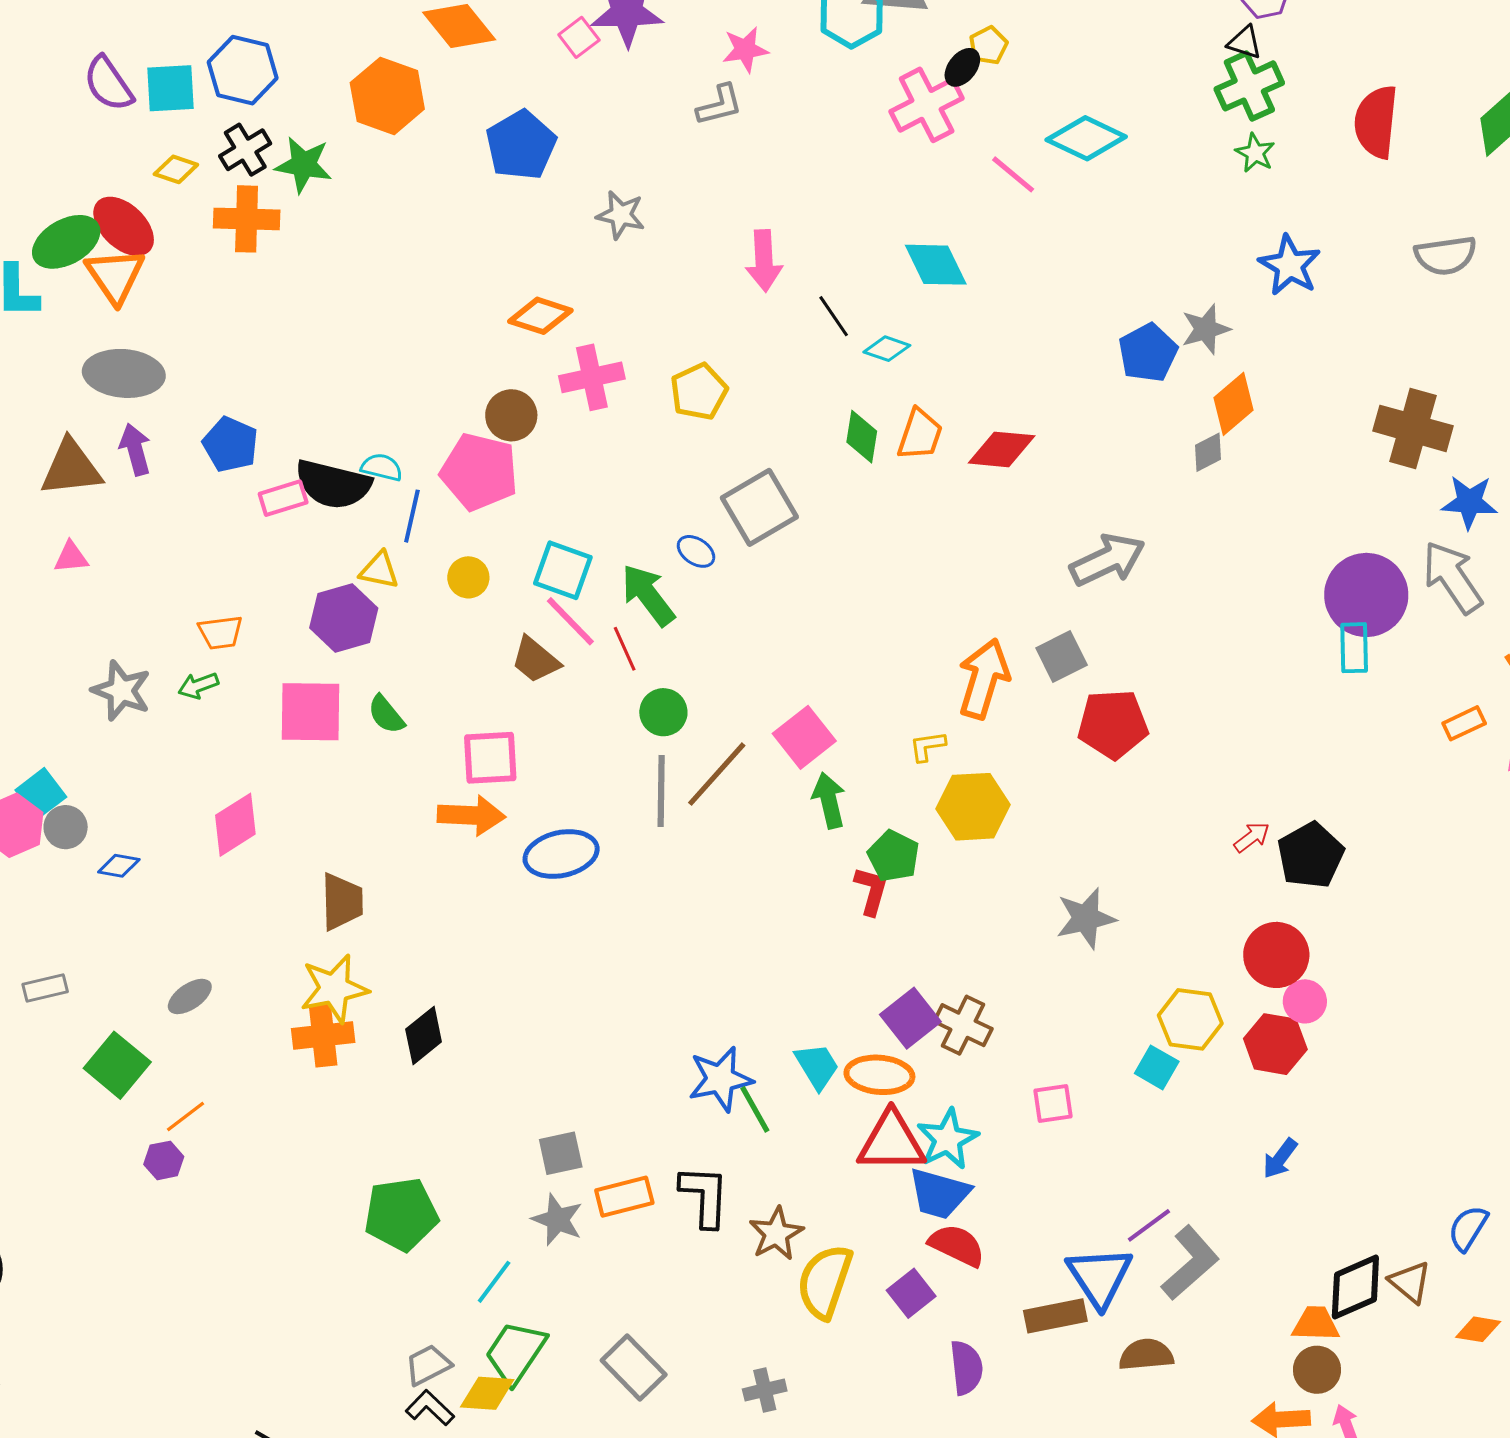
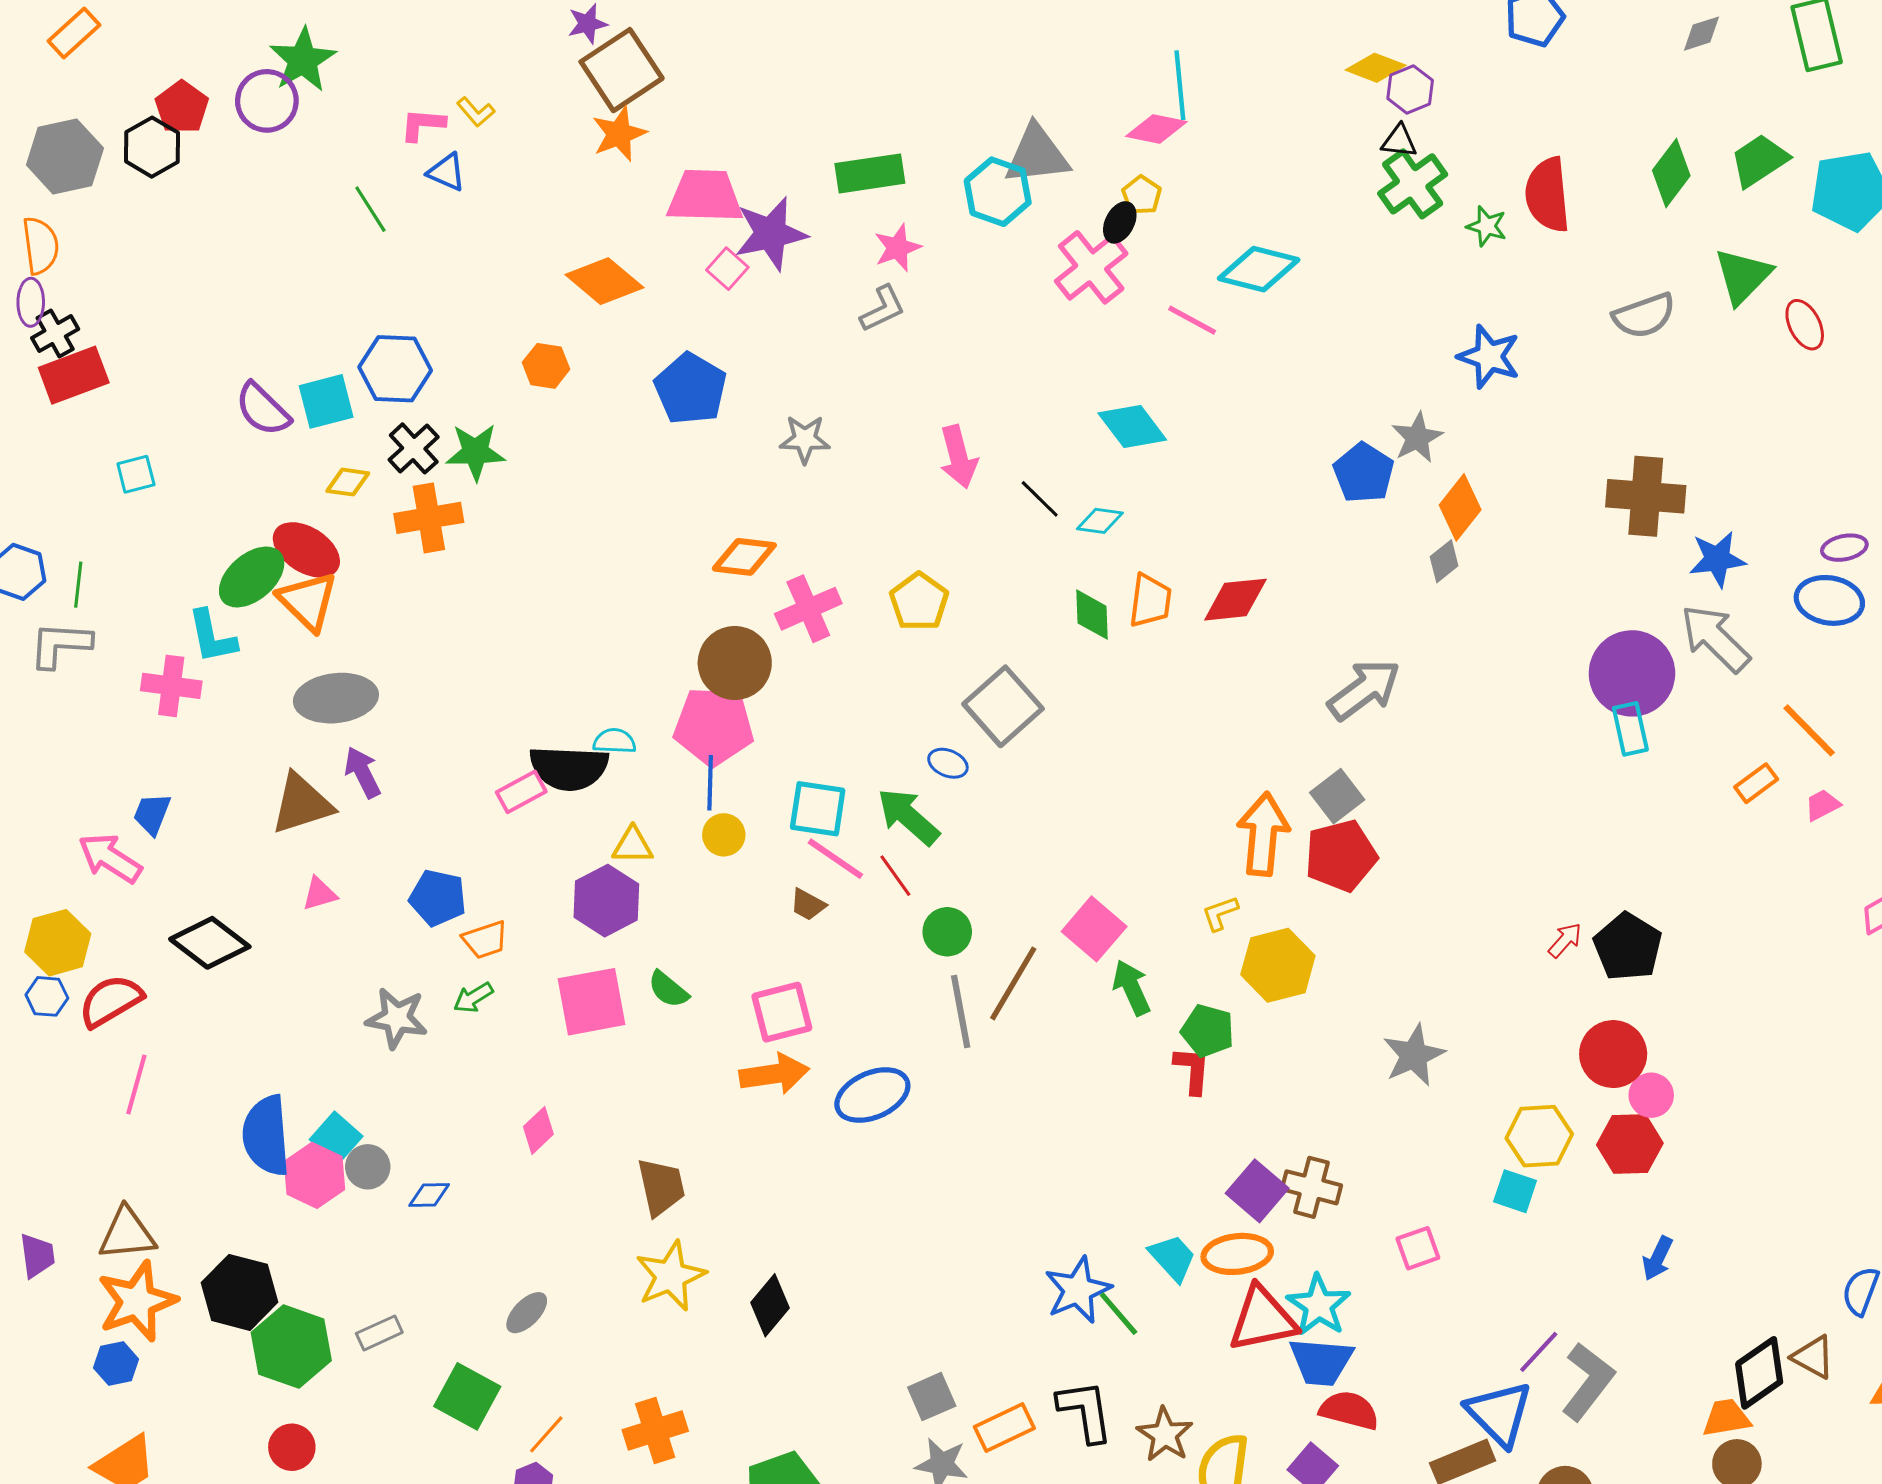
orange hexagon: (387, 96) -> (546, 366), size x0.6
green star: (1255, 153) -> (1487, 226), moved
brown circle: (511, 415) -> (735, 663), size x1.4
blue pentagon: (230, 444) -> (438, 898), moved
blue line: (412, 516) -> (710, 783), moved
brown trapezoid: (535, 660) -> (808, 905), size x0.7
red pentagon: (1113, 724) -> (1341, 856), moved
pink diamond: (235, 825) -> (538, 1130), size x0.7
orange cross: (323, 1036) -> (655, 1431), moved

